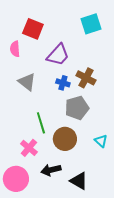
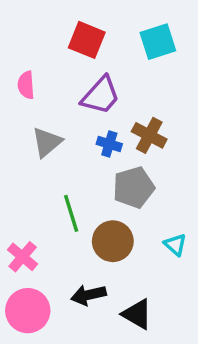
red square: (33, 29) -> (87, 40), moved
gray triangle: (27, 82) -> (47, 142), turned 42
pink cross: (29, 148) -> (23, 257), moved

